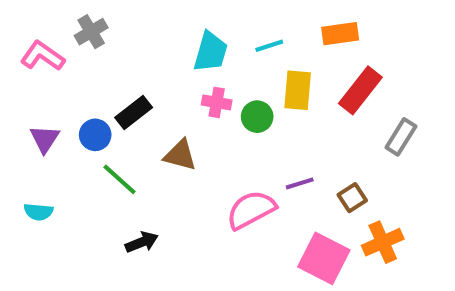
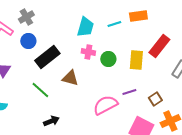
orange rectangle: (340, 34) -> (138, 16), moved
yellow rectangle: (298, 90) -> (136, 60), moved
black rectangle: (134, 113) -> (47, 57), size x1.4
blue circle: (95, 135) -> (28, 41), moved

